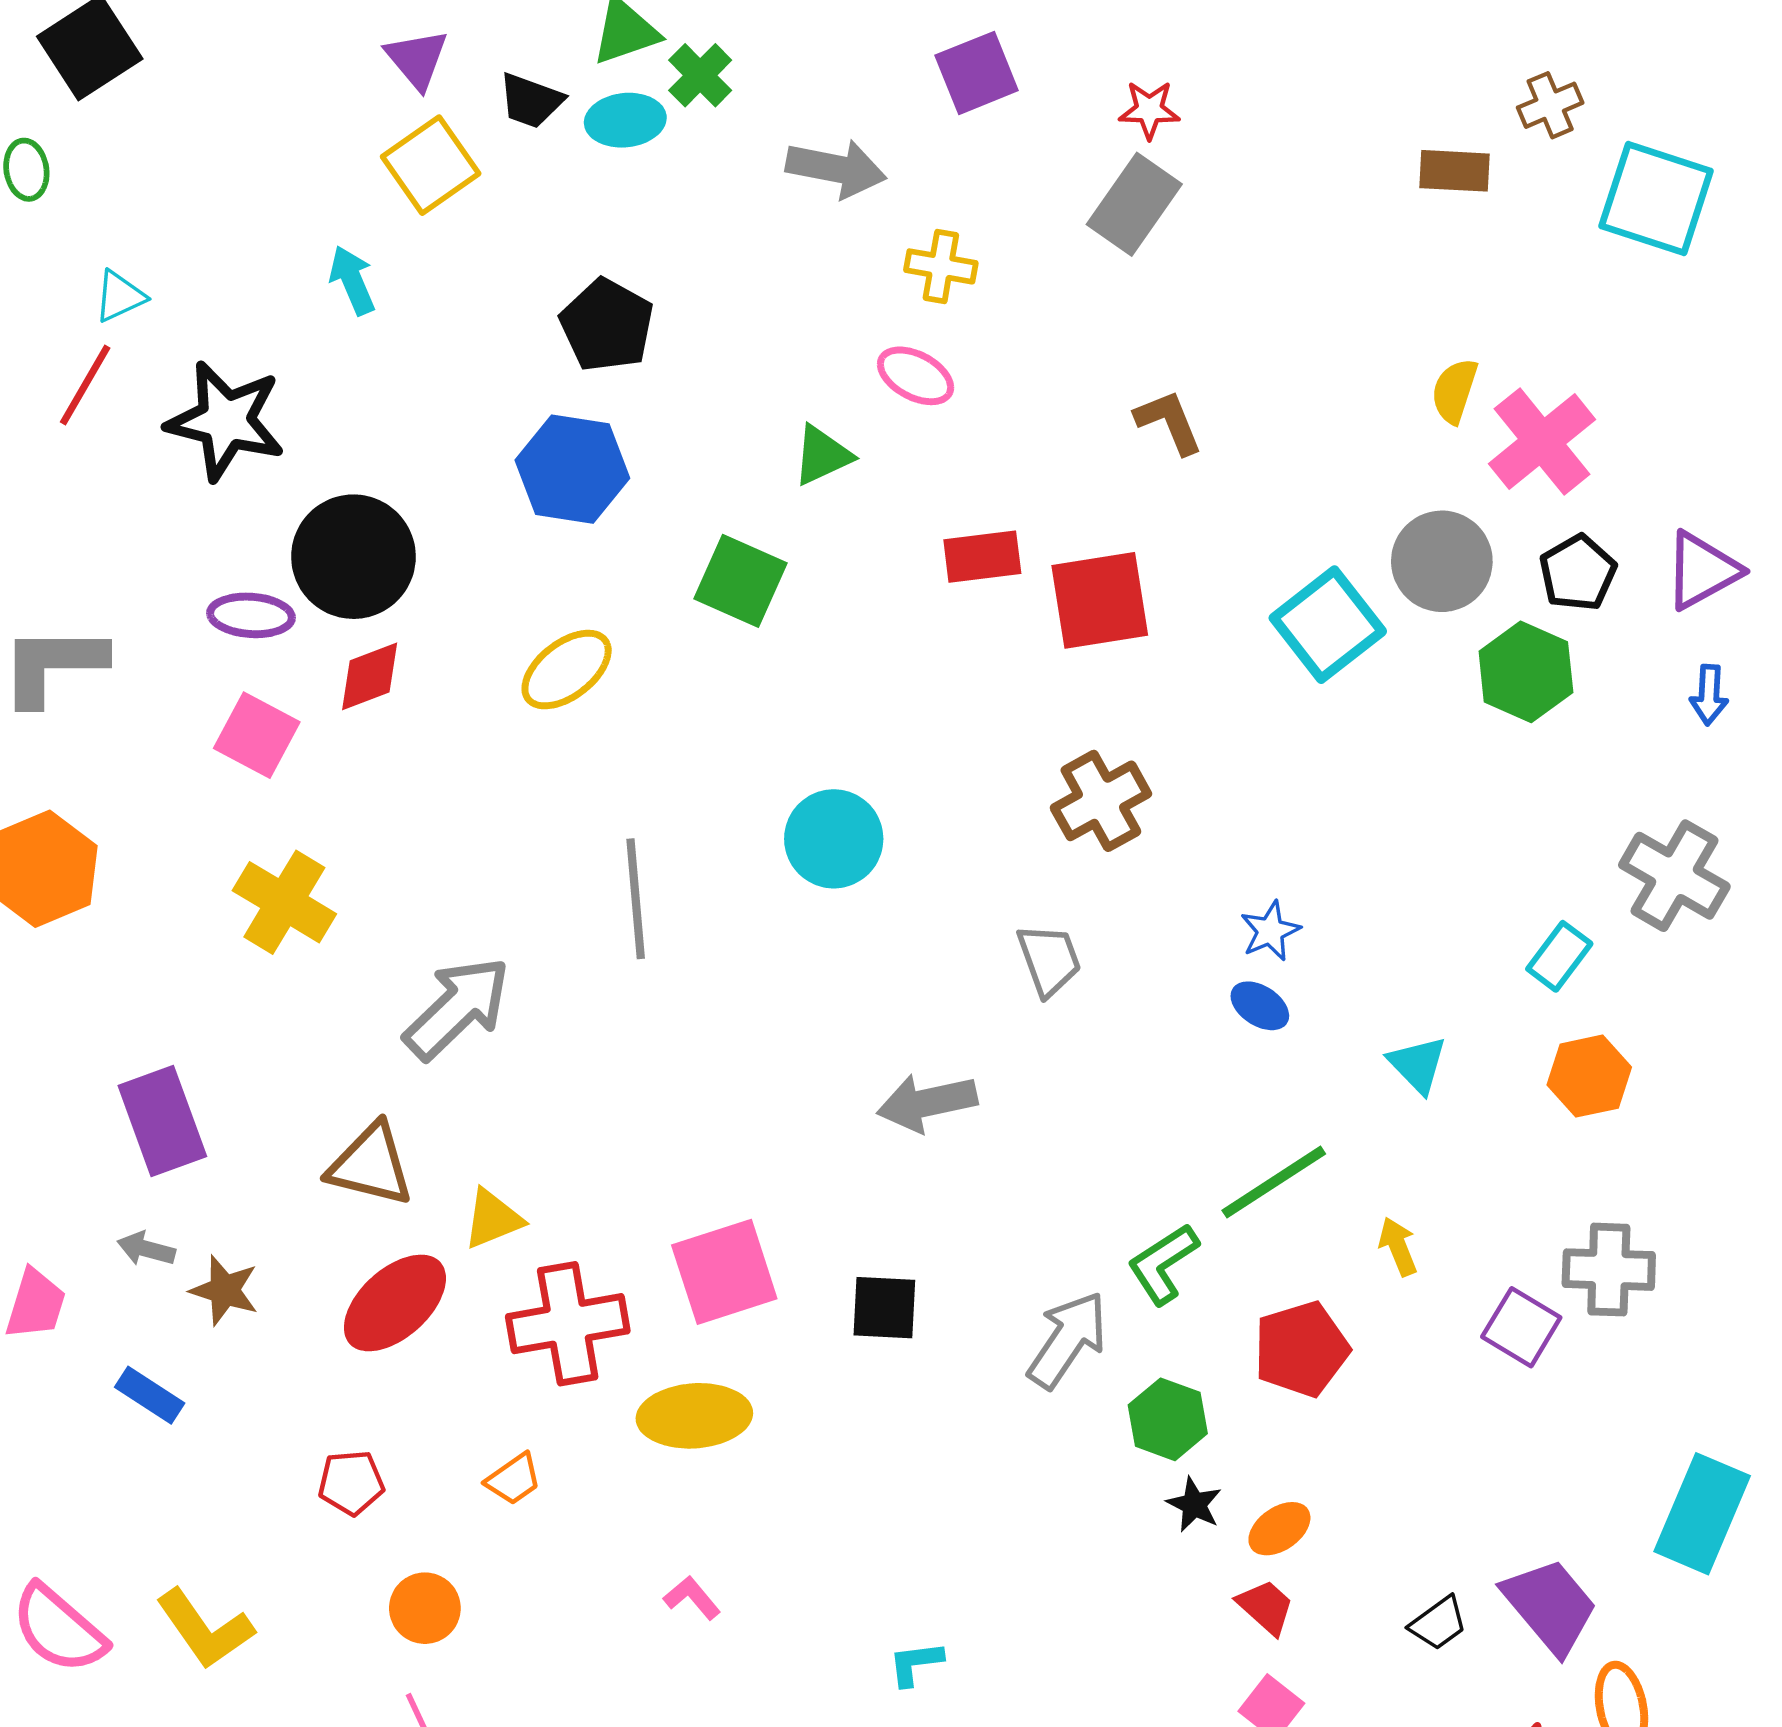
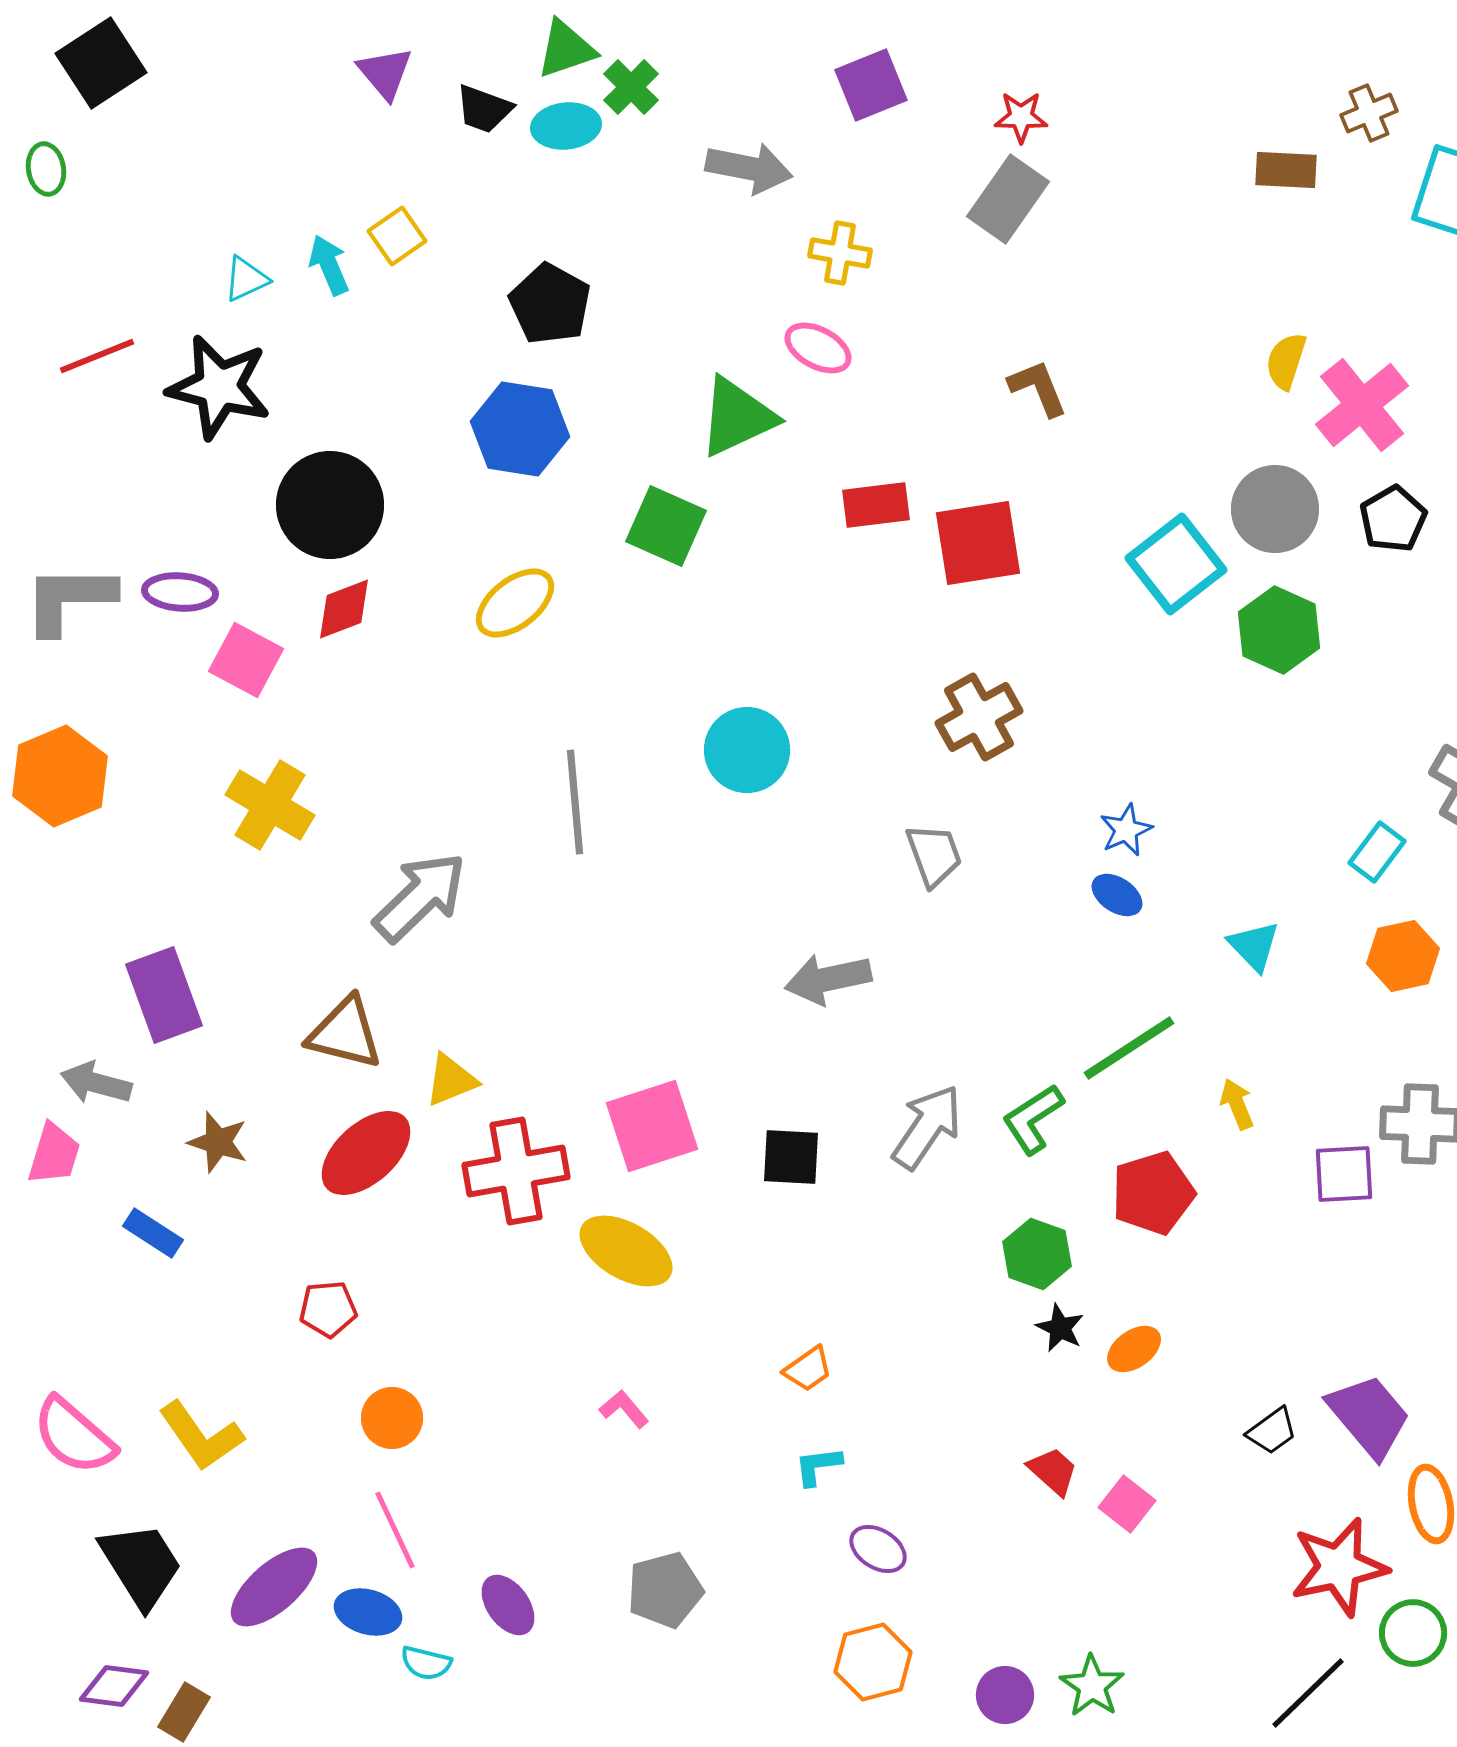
yellow square: (431, 165) -> (397, 236), moved, size x0.7
cyan triangle: (120, 296) -> (246, 279), moved
red line: (85, 385) -> (97, 356), turned 38
green triangle: (822, 455) -> (737, 417), size x1.5
purple ellipse: (251, 615) -> (180, 592), moved
green hexagon: (1526, 672) -> (1279, 630), moved
gray arrow: (146, 1249) -> (96, 1083), moved, size x1.4
purple square: (1521, 1327) -> (1344, 1174), turned -34
gray arrow: (1068, 1340) -> (927, 1127), moved
yellow ellipse: (694, 1416) -> (626, 1251), turned 34
orange trapezoid: (514, 1479) -> (808, 1369), moved
red trapezoid: (1266, 1607) -> (1053, 1471), moved

